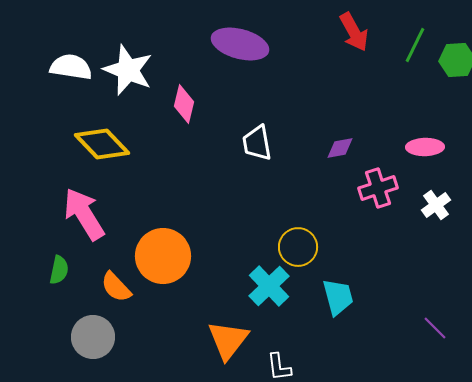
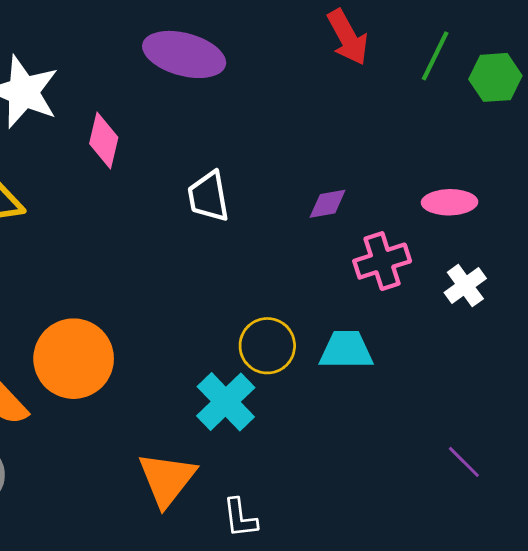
cyan trapezoid: (338, 297) -> (346, 350), moved, turned -75

